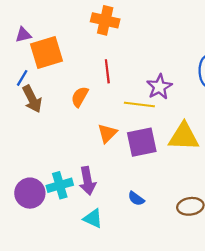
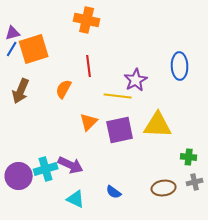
blue line: (22, 78) -> (12, 49), moved
brown arrow: (32, 99) -> (21, 91), turned 50
purple arrow: (87, 181) -> (71, 165), turned -55
blue semicircle: (136, 199) -> (114, 192), moved

